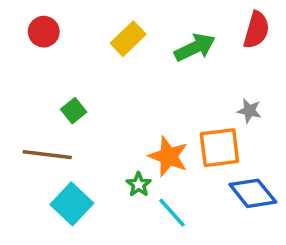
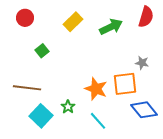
green square: (74, 111) -> (42, 51), moved
green star: (139, 185) -> (68, 107), moved

